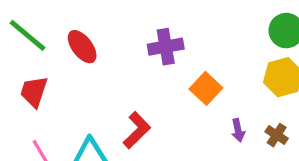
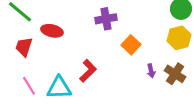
red ellipse: (82, 47) -> (52, 31), moved, turned -40
brown cross: (277, 135) -> (175, 74), size x1.5

